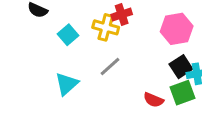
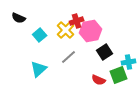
yellow cross: (106, 27) -> (66, 30), turned 30
pink hexagon: (177, 29) -> (91, 31), moved
black square: (181, 67) -> (105, 52), moved

